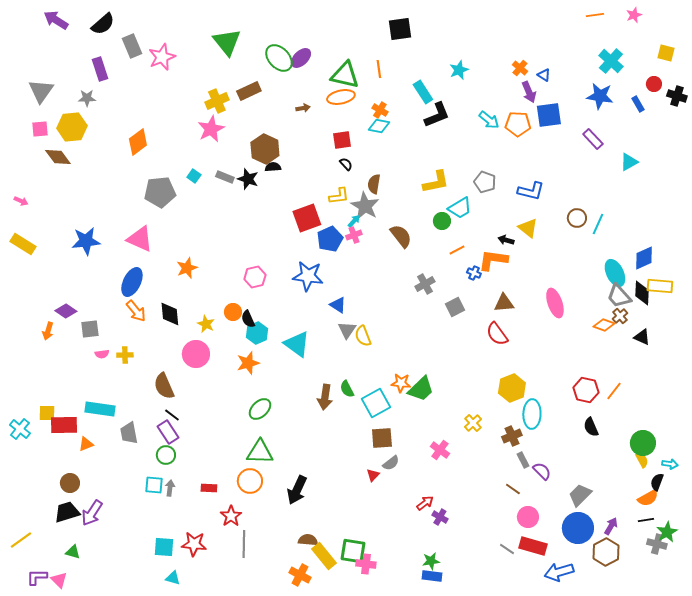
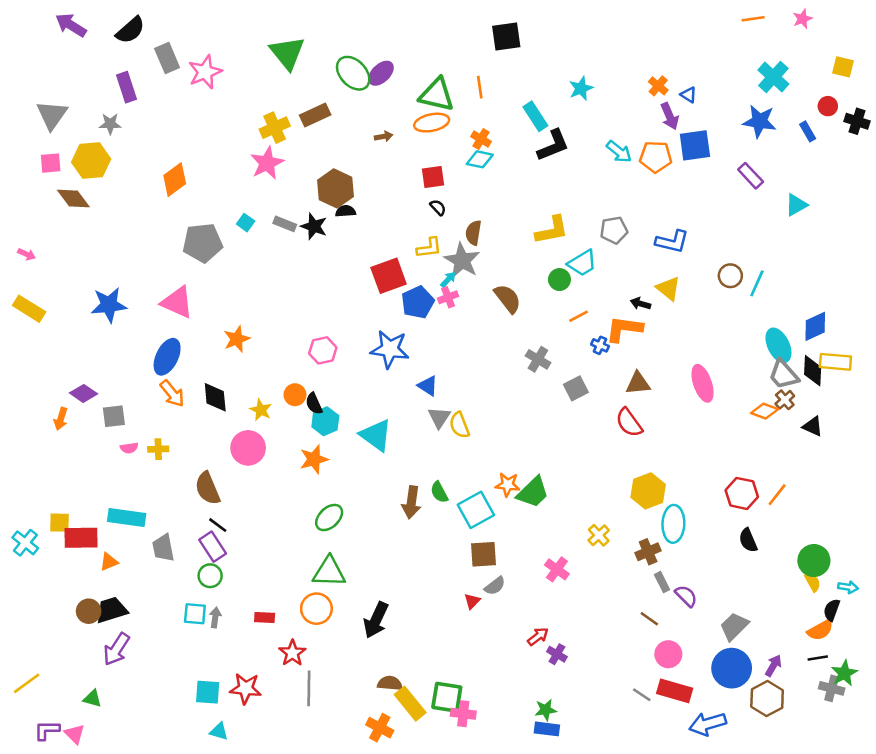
gray pentagon: (485, 182) -> (614, 230), turned -30
gray cross: (425, 284) -> (538, 359), turned -30
black trapezoid: (67, 512) -> (111, 610), moved

